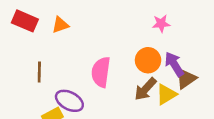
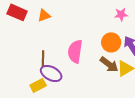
brown line: (39, 72) -> (43, 58), moved
brown arrow: (145, 89) -> (109, 64), turned -96

